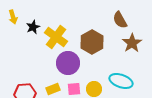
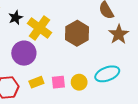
purple circle: (68, 63) -> (24, 53), moved
cyan ellipse: (121, 81) -> (107, 74), turned -40

